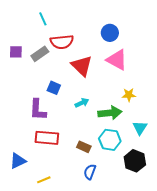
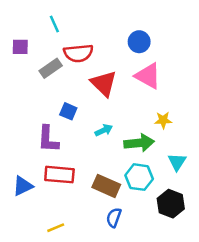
purple square: (16, 52) -> (20, 47), moved
brown rectangle: (84, 147) -> (106, 186), size x1.5
blue triangle: (18, 161) -> (23, 186), moved

